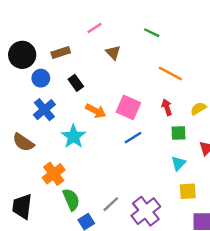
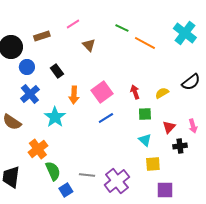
brown rectangle: (61, 52) -> (42, 36), moved
orange line: (170, 73) -> (145, 43), moved
pink square: (128, 107) -> (102, 92), turned 30
orange arrow: (96, 111) -> (74, 95), turned 66
cyan triangle: (178, 163) -> (145, 140), turned -32
gray line: (111, 204) -> (87, 175), turned 49

